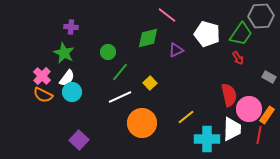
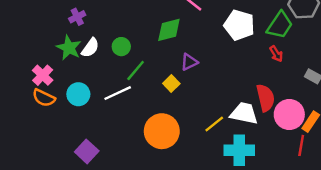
purple cross: (71, 27) -> (77, 17), turned -32
purple triangle: (176, 50) -> (189, 62), moved
white semicircle: (67, 78) -> (90, 48), moved
white line: (120, 97) -> (118, 93), moved
white trapezoid: (232, 129) -> (244, 113), moved, turned -80

